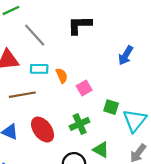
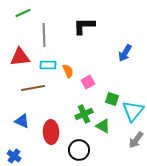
gray line: (35, 35) -> (44, 35), turned 40
red ellipse: (43, 130) -> (51, 132), moved, turned 35
green triangle: (101, 150) -> (103, 126), moved

